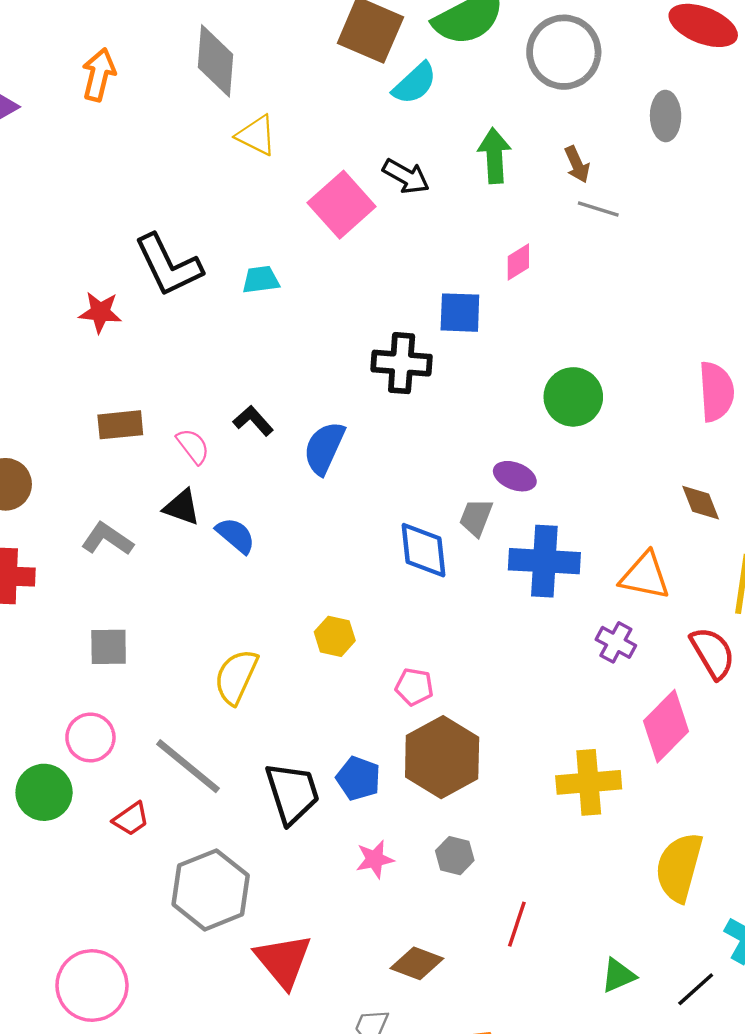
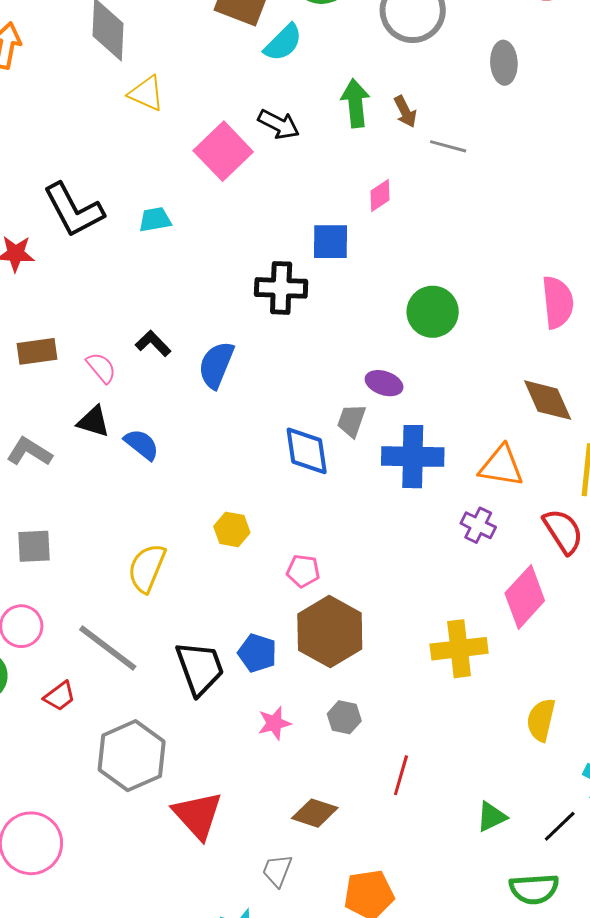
brown arrow: (577, 164) -> (405, 112), moved
brown diamond: (701, 503) -> (548, 400), size x1.4
yellow semicircle: (679, 867) -> (541, 720), size x0.7

